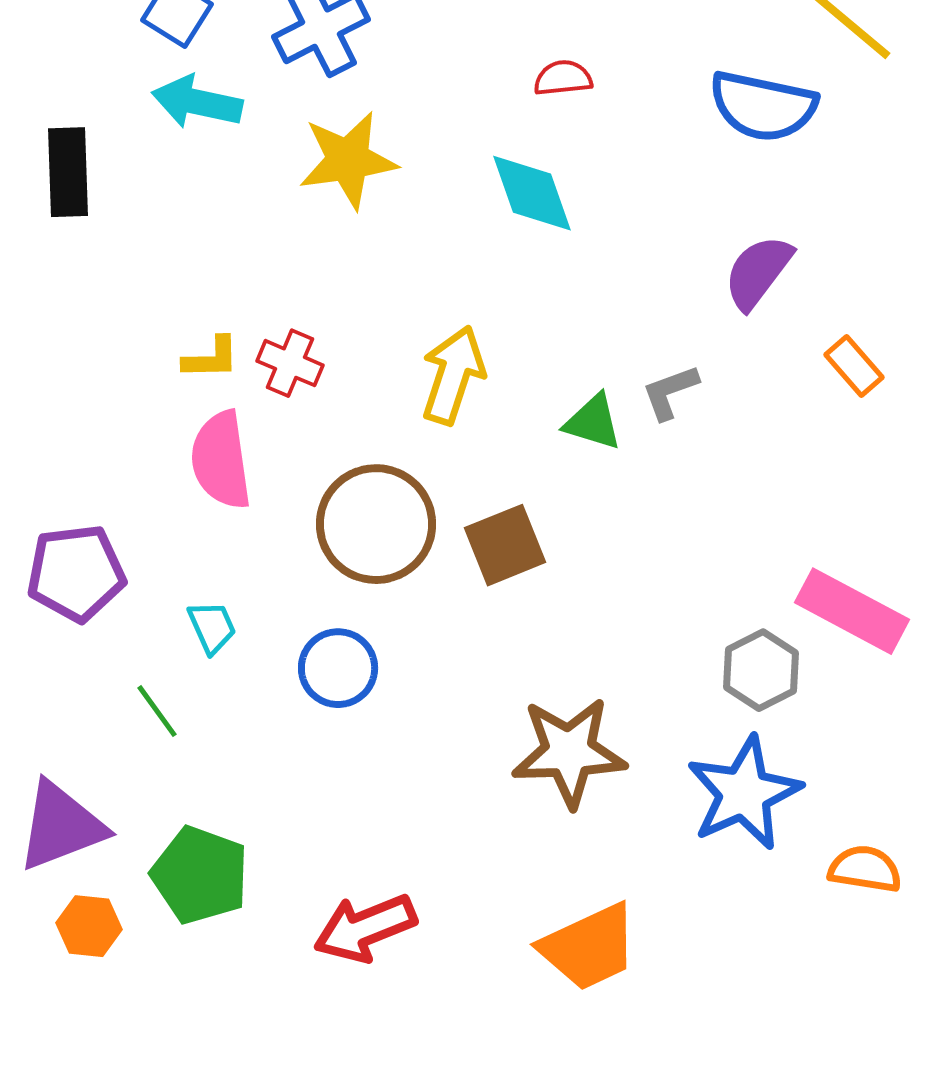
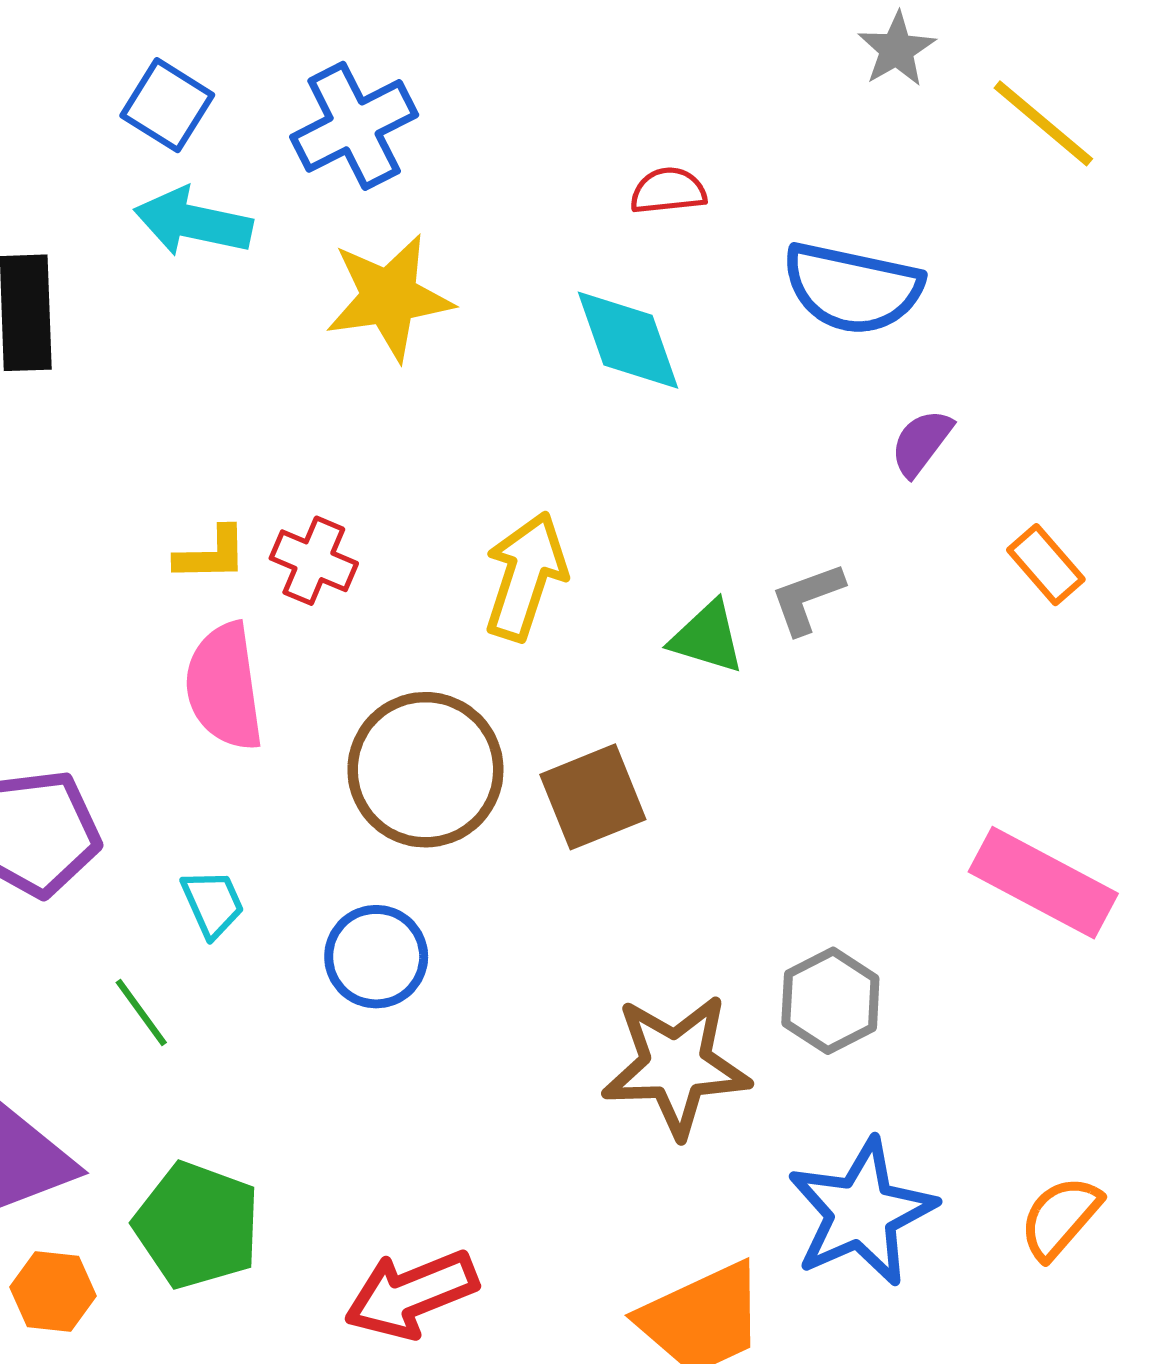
blue semicircle: (763, 106) -> (853, 288), moved
purple semicircle: (758, 272) -> (921, 443), size x0.7
gray hexagon: (761, 670) -> (830, 1001), moved
blue star: (744, 793) -> (862, 1212), moved
orange semicircle: (865, 869) -> (1060, 1218), turned -58

